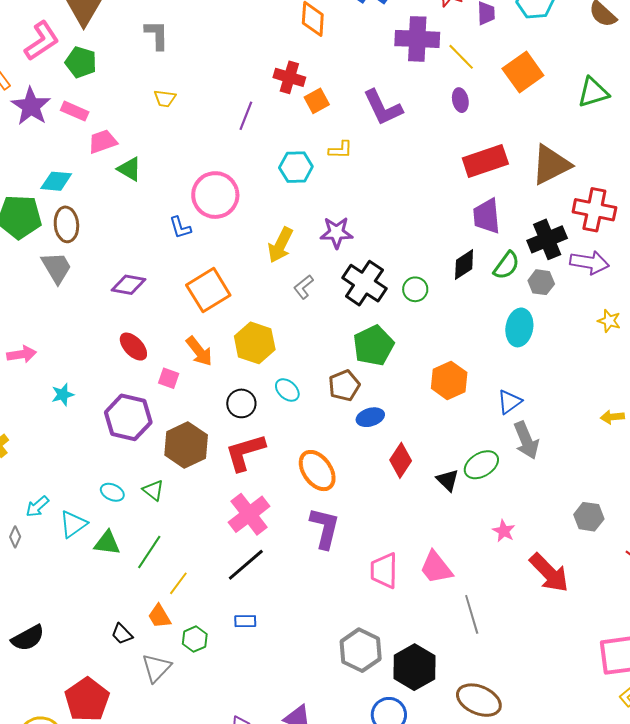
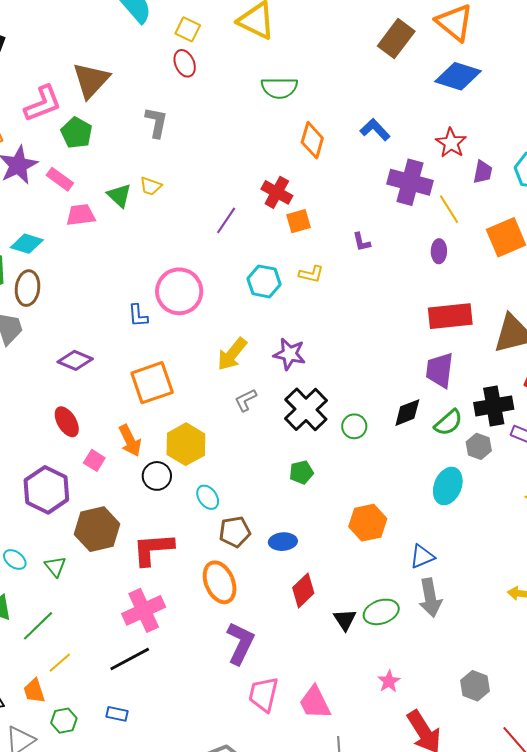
purple L-shape: (383, 108) -> (361, 242), size x0.5
green triangle: (129, 169) -> (119, 195), moved
green pentagon: (373, 346) -> (301, 472), size x0.6
brown pentagon: (344, 386) -> (235, 532), moved
black circle: (241, 403) -> (157, 476), moved
purple L-shape: (325, 528) -> (240, 643), moved

